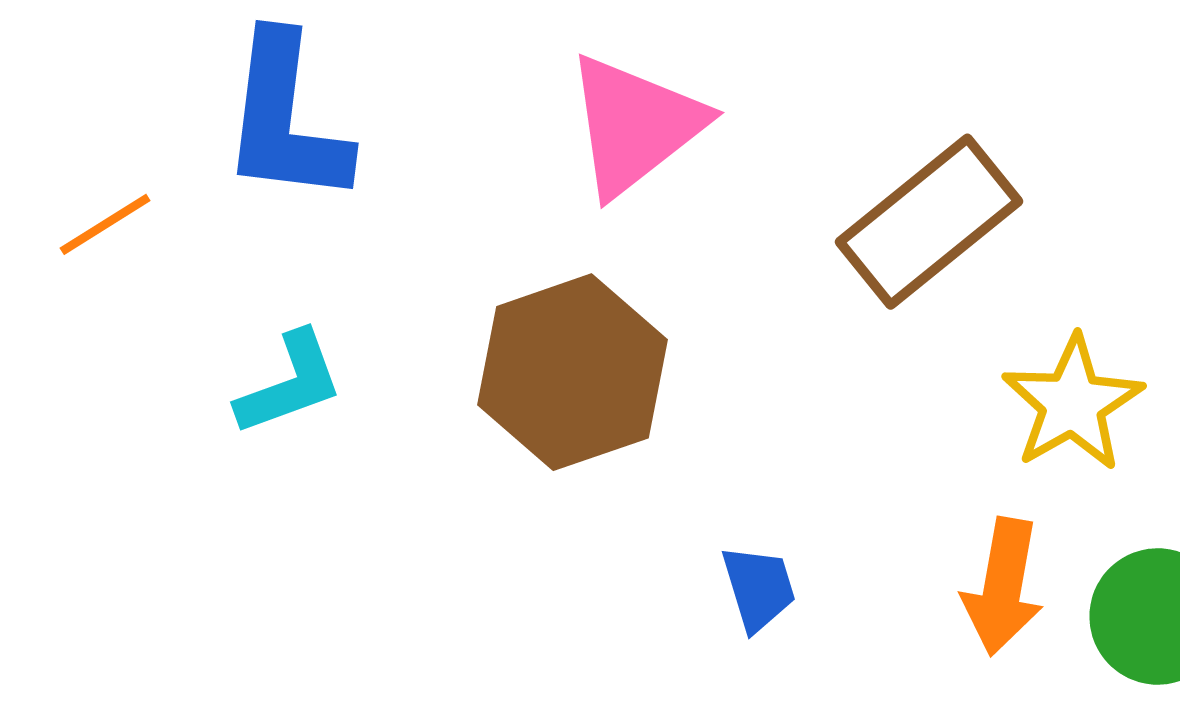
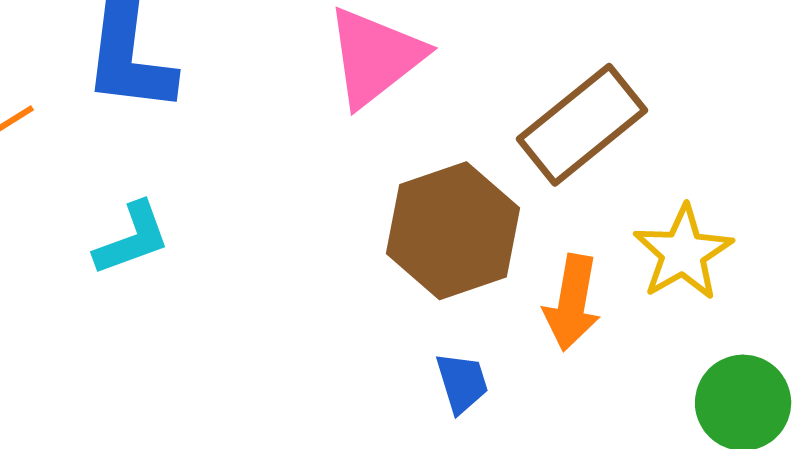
brown hexagon: (572, 372) -> (453, 231), moved
orange arrow: (1003, 587) -> (572, 303), moved

